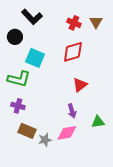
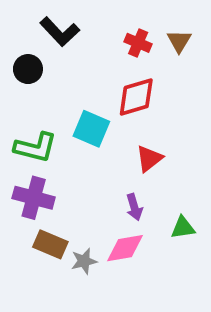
cyan square: (35, 58) -> (91, 129), moved
purple cross: (18, 106) -> (34, 198), size x1.5

